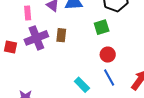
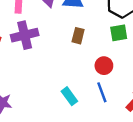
green square: (102, 27) -> (119, 33), moved
brown rectangle: (61, 35) -> (78, 36), moved

